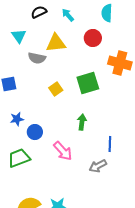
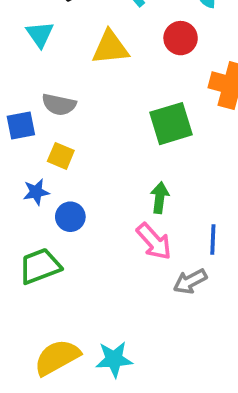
gray semicircle: (37, 58) -> (59, 105), moved
yellow square: (56, 89) -> (61, 156), moved, turned -32
pink arrow: (63, 151) -> (154, 241), moved

